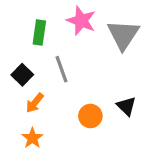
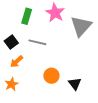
gray line: (61, 69) -> (37, 42), turned -66
black triangle: (126, 106) -> (75, 84), moved

